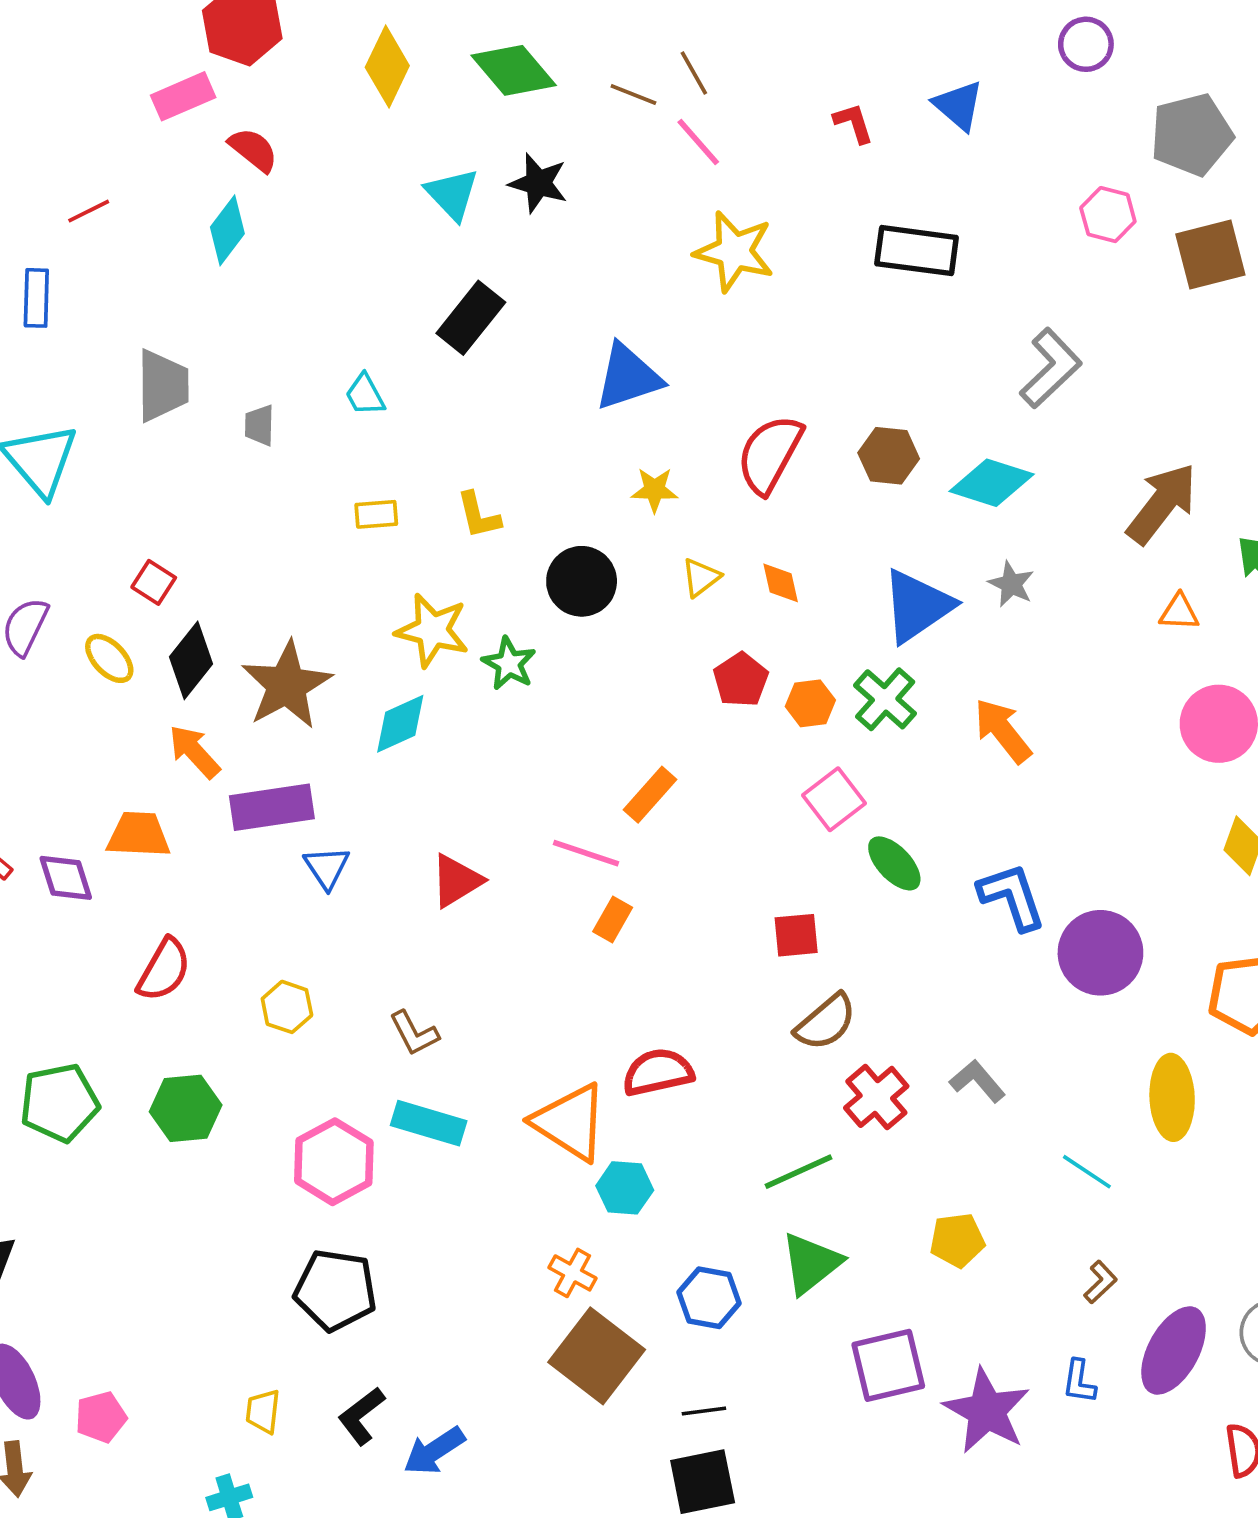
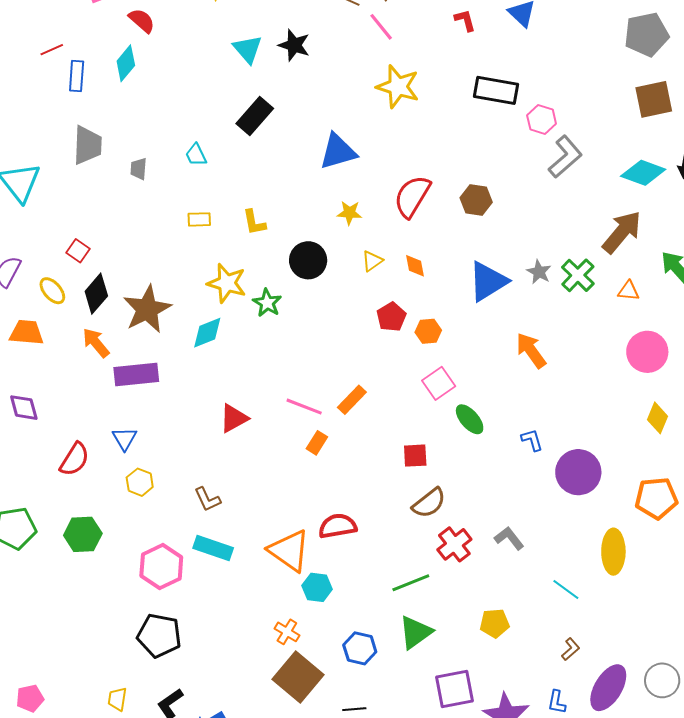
pink hexagon: (1108, 215) -> (542, 119), moved
blue rectangle: (36, 298) -> (77, 76), moved
cyan diamond: (992, 483) -> (643, 173), moved
green cross: (885, 699) -> (578, 275), moved
orange rectangle: (650, 795) -> (352, 400), moved
orange trapezoid: (138, 835) -> (27, 333), moved
blue triangle: (327, 867) -> (124, 439), moved
blue L-shape: (1012, 897) -> (532, 440), size x0.6

